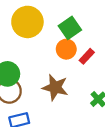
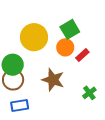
yellow circle: (27, 22) -> (34, 37), moved

